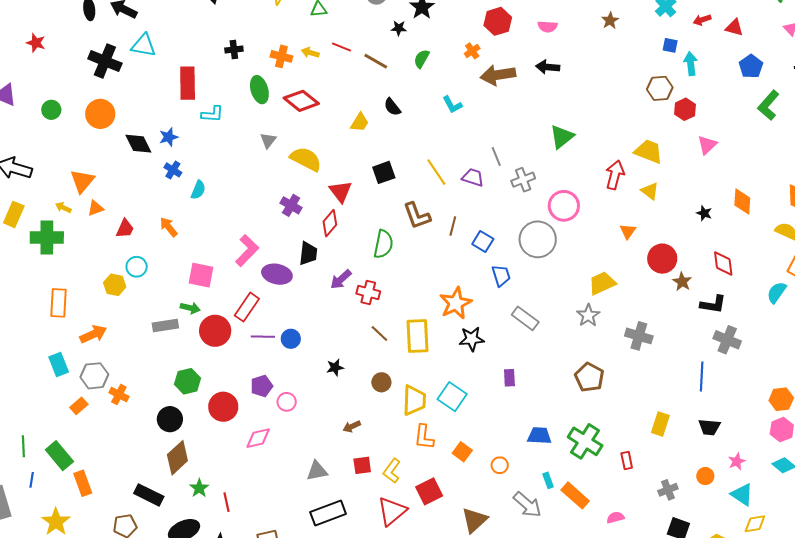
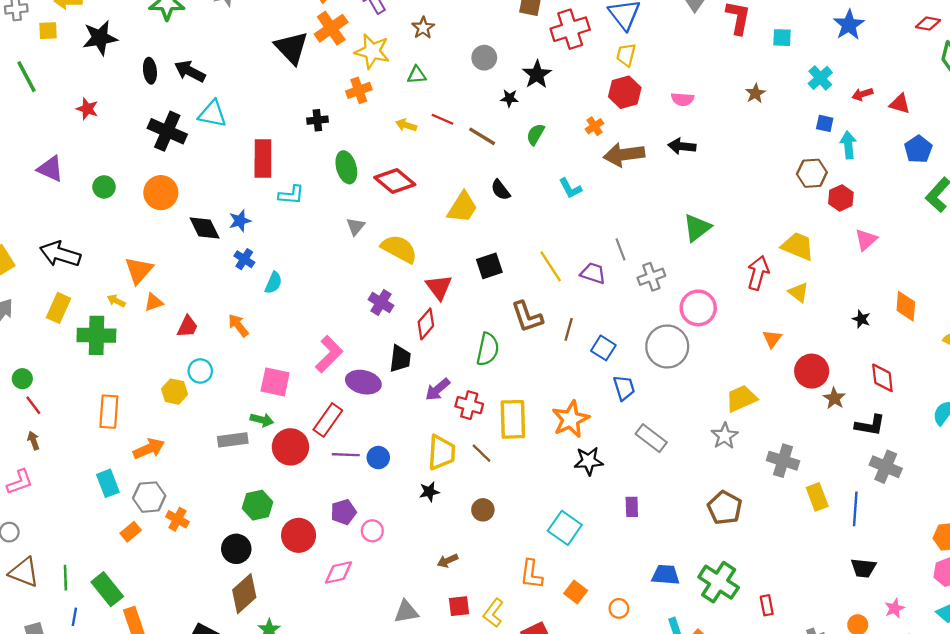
orange cross: (281, 56) -> (359, 90), moved, turned -35
yellow trapezoid: (360, 122) -> (462, 207), size x1.4
yellow rectangle: (417, 336) -> (513, 419), moved
yellow trapezoid: (414, 400) -> (442, 452), moved
yellow rectangle: (660, 424) -> (817, 497), moved, turned -40

